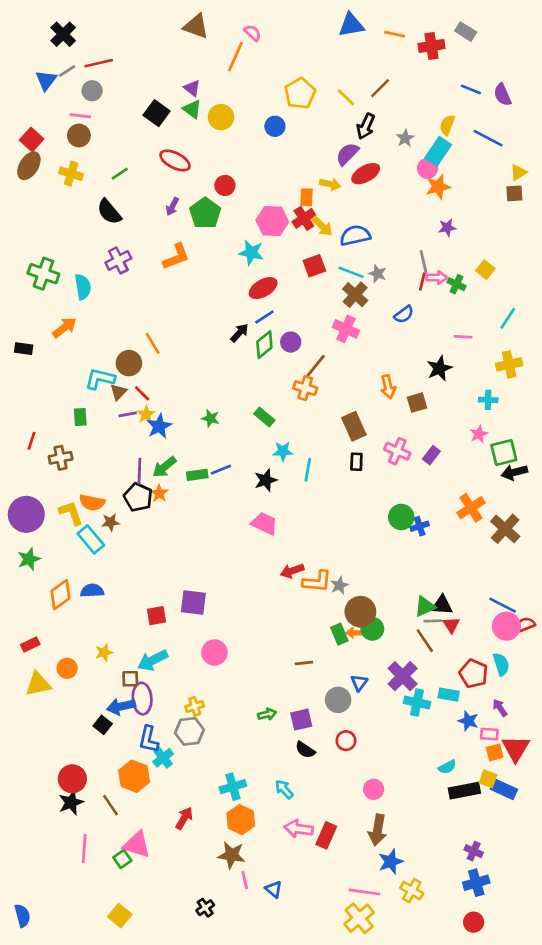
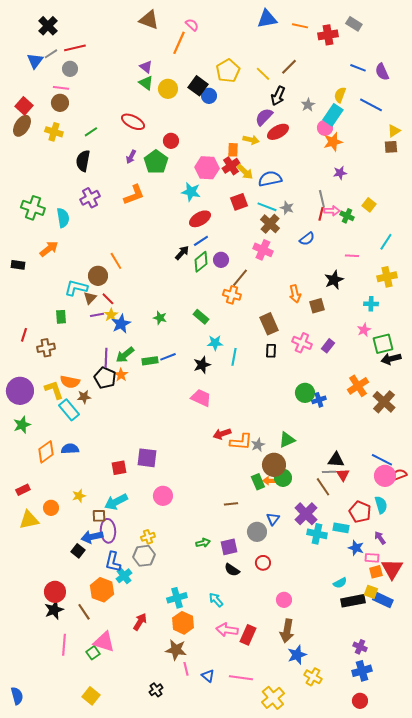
black square: (157, 113) -> (198, 86), moved
black semicircle: (109, 212) -> (83, 161), turned 50
green triangle: (425, 606) -> (287, 440), moved
pink line: (364, 892) -> (241, 678), moved

